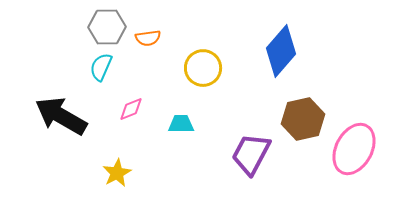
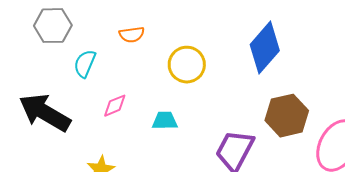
gray hexagon: (107, 27) -> (53, 26), moved

